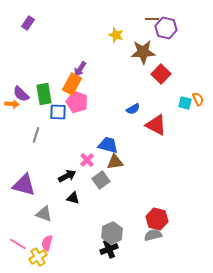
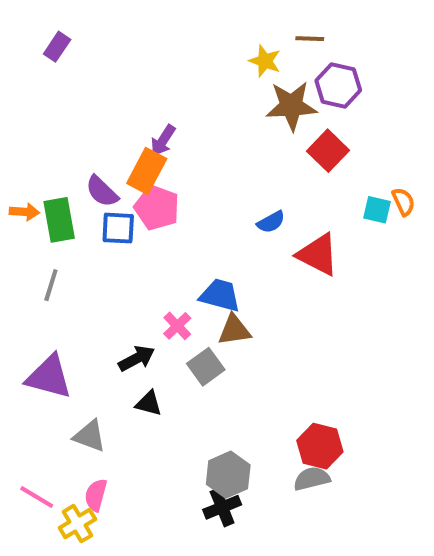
purple hexagon: (166, 28) -> (338, 85), moved
yellow star: (116, 35) -> (265, 61), moved
purple semicircle: (21, 94) -> (102, 191), moved
green rectangle: (44, 94) -> (59, 220), moved
gray line: (36, 135) -> (51, 285), moved

